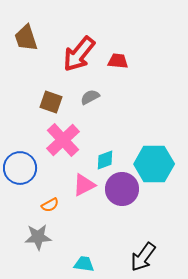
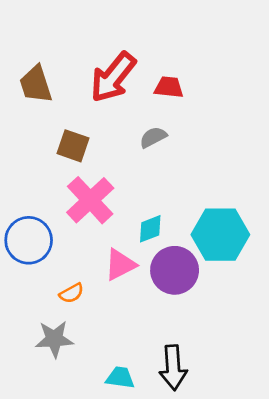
brown trapezoid: (26, 38) -> (36, 84), moved
gray semicircle: (90, 97) -> (153, 137), moved
black arrow: (143, 257) -> (173, 368), moved, turned -40

